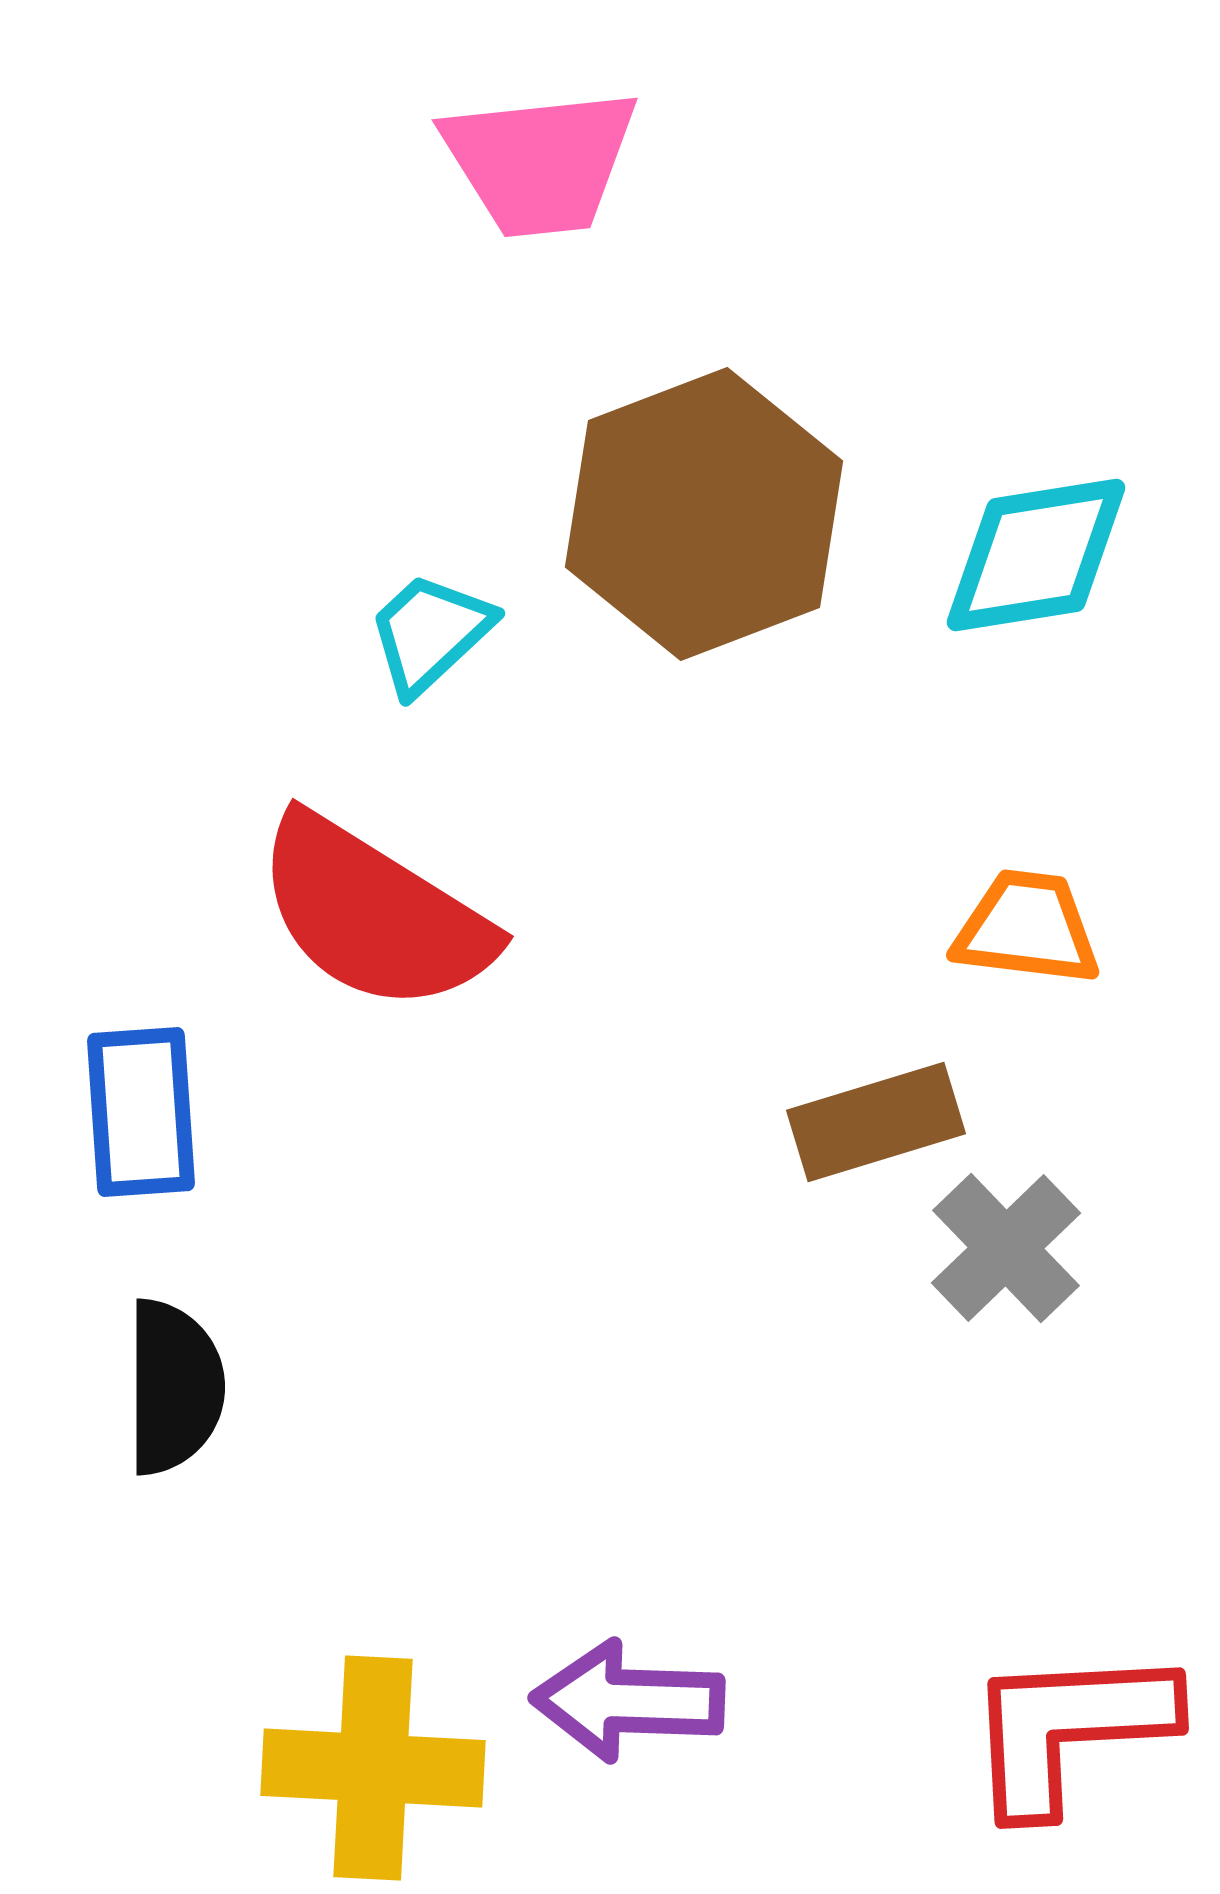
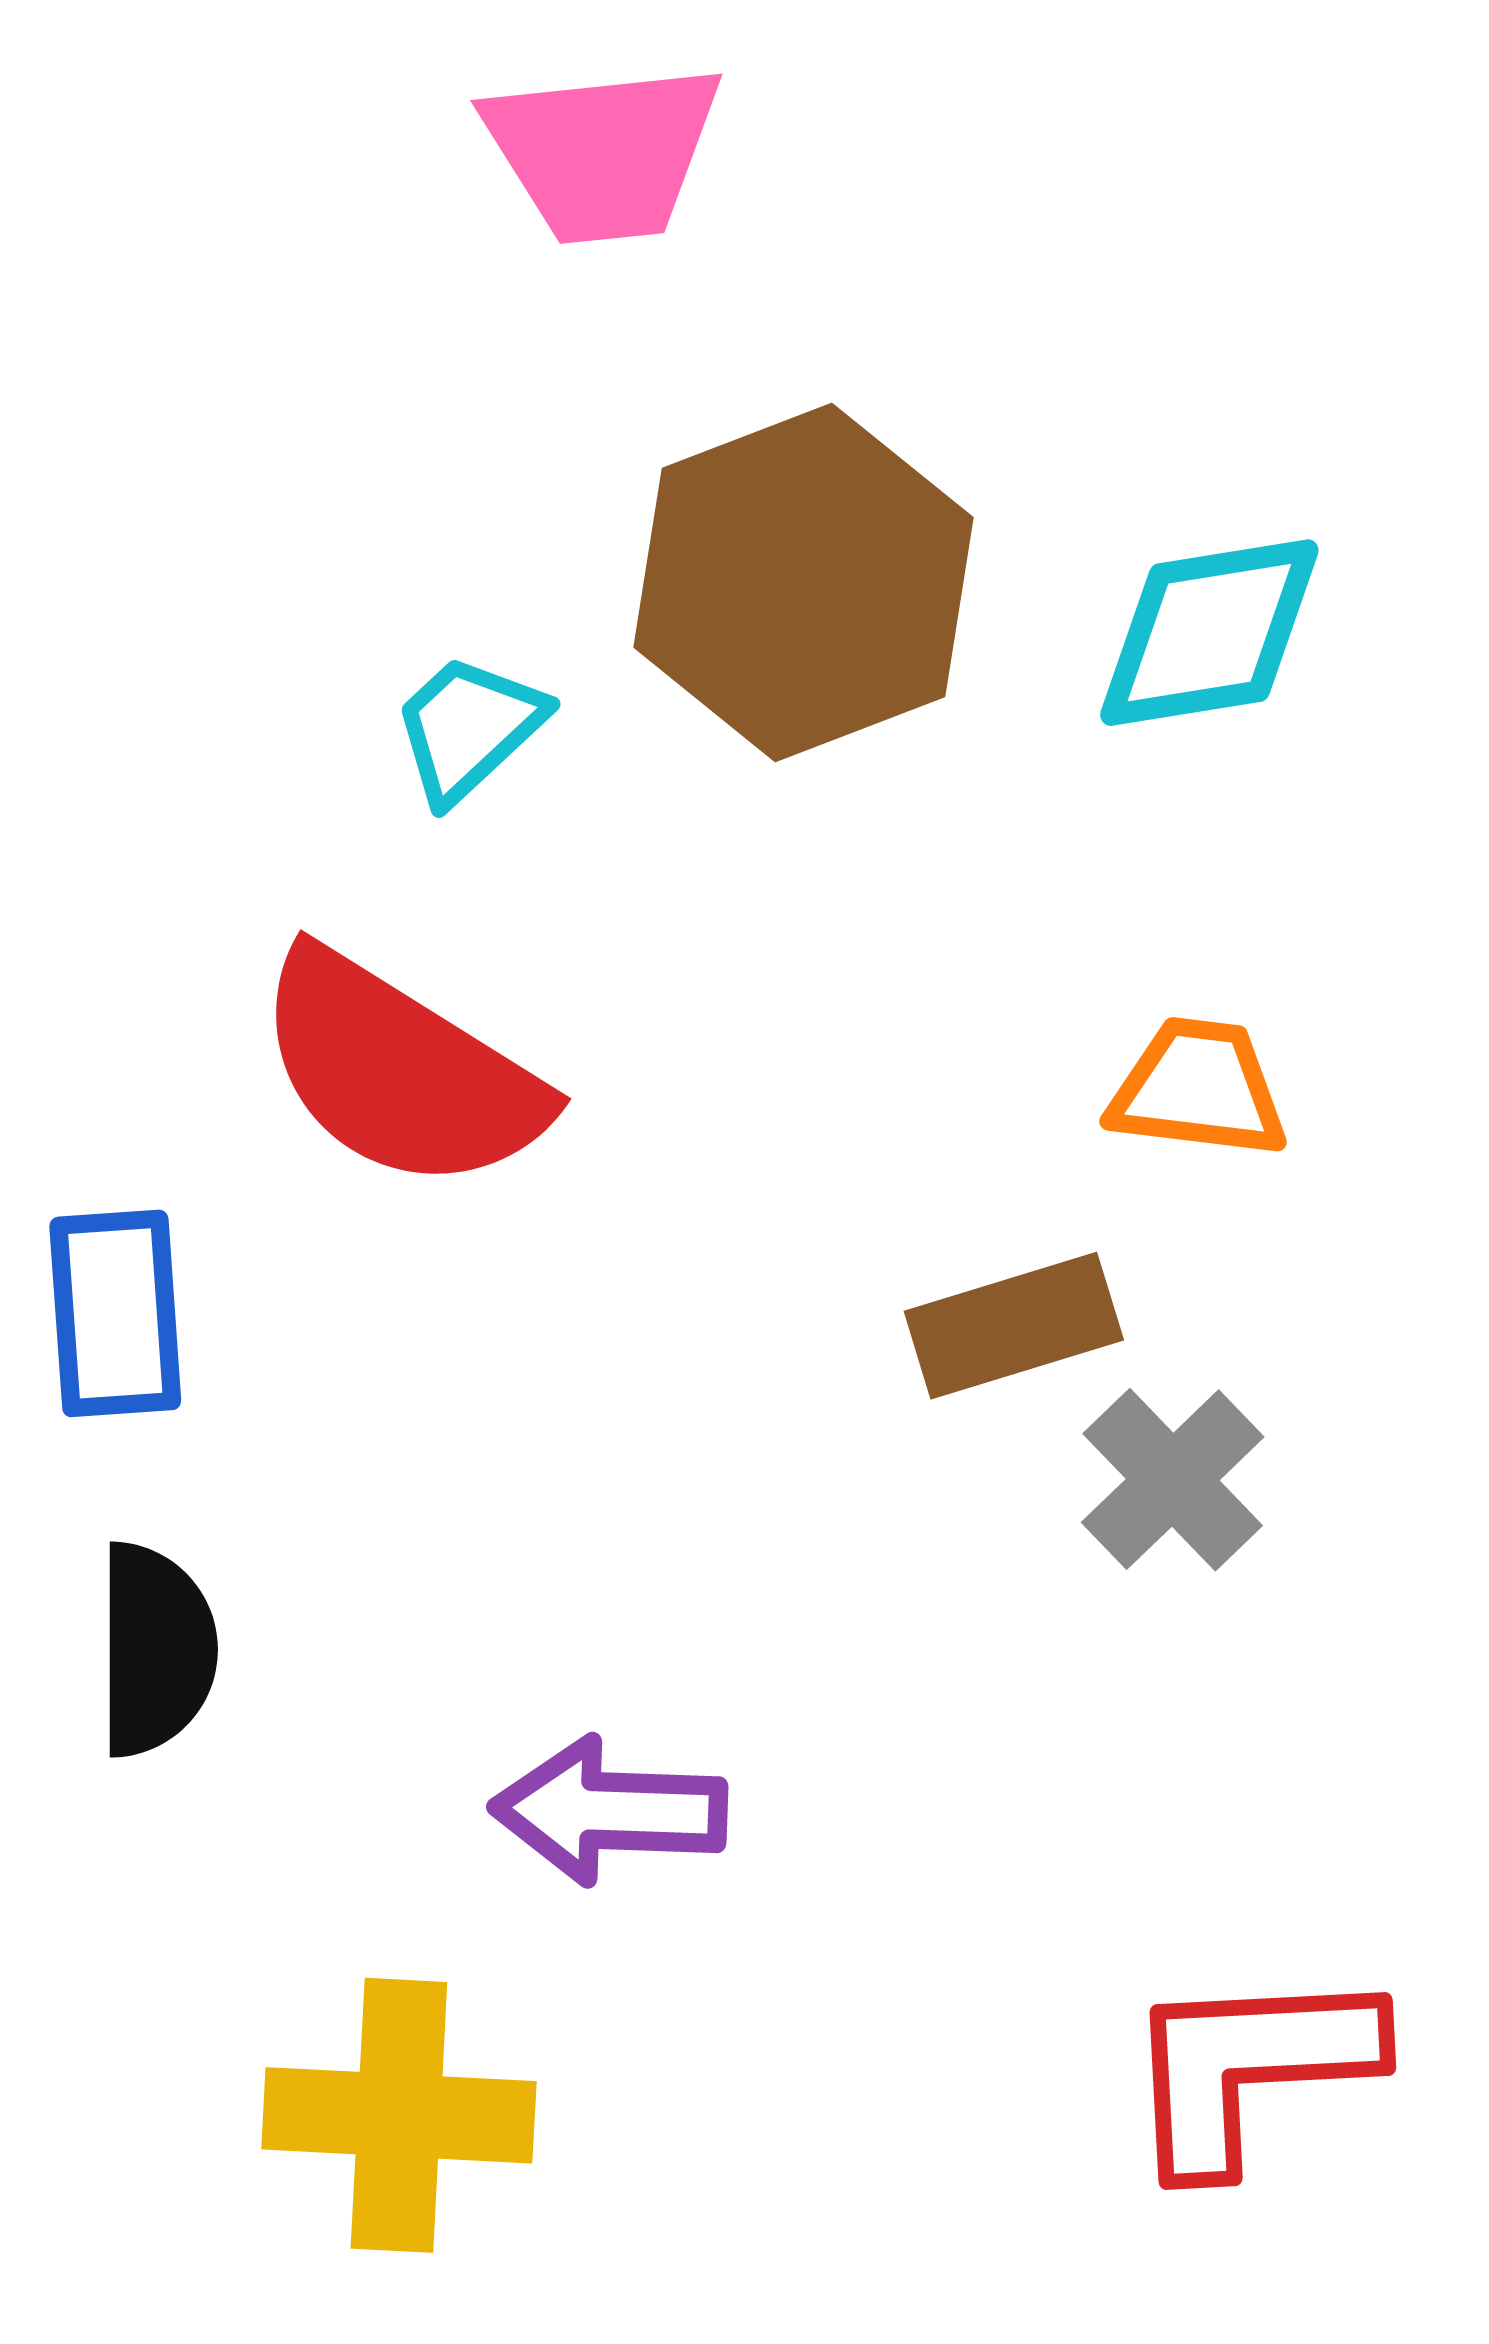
purple arrow: (628, 1701) -> (609, 1811), moved

